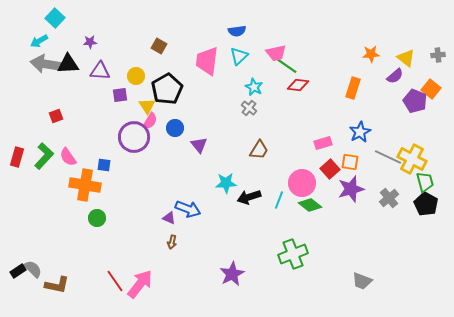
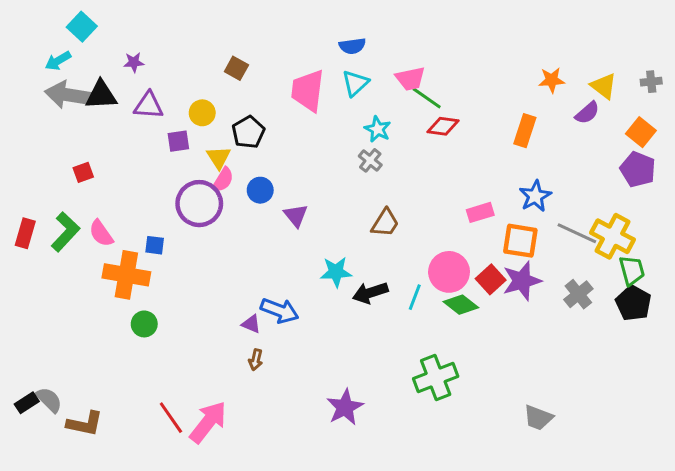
black pentagon: (167, 89) -> (248, 132), size x0.7
purple pentagon: (415, 101) -> (638, 169), moved
orange square: (350, 162) -> (520, 241), size x1.4
red square: (330, 169) -> (491, 279), moved

